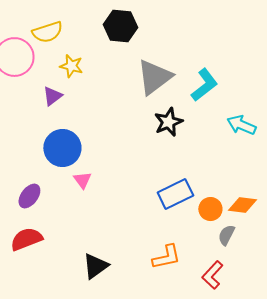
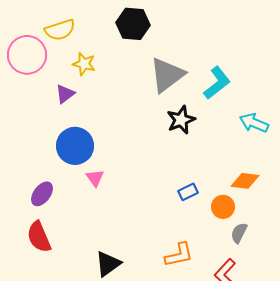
blue rectangle: (175, 194) -> (188, 192), size x0.6
orange diamond: (242, 205) -> (245, 181), moved
red semicircle: (26, 239) -> (39, 237), turned -92

